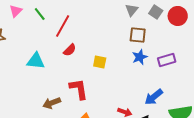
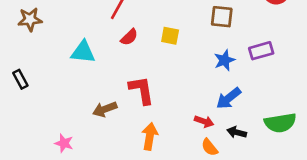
blue star: (140, 57) -> (224, 60), moved
yellow square: (100, 62) -> (170, 36), moved
blue arrow: (154, 97) -> (229, 98), moved

